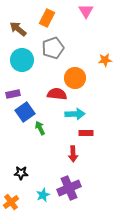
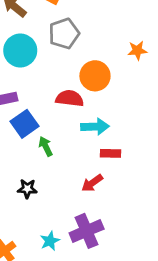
red arrow: (73, 154) -> (92, 183), turned 56
black star: (21, 173) -> (27, 189), moved

